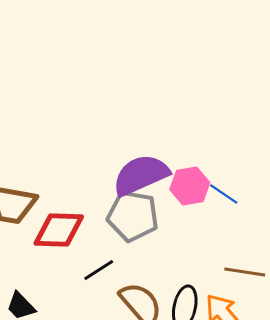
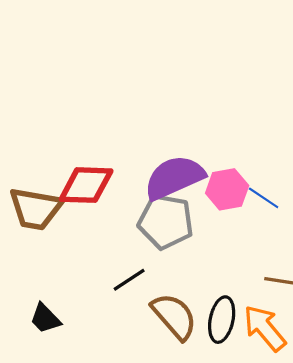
red diamond: (59, 230) -> (86, 185), moved

